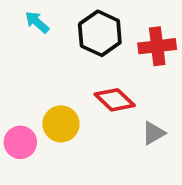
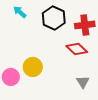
red diamond: (115, 100) -> (77, 49), moved
gray triangle: (153, 133) -> (83, 82), moved, turned -32

